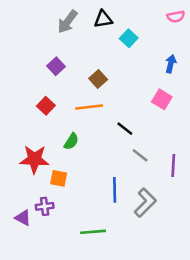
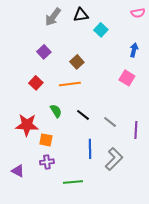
black line: (125, 129) -> (83, 115), moved
green semicircle: (71, 141) -> (56, 111), turned -64
purple cross: (45, 206) -> (47, 162), moved

